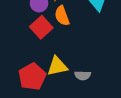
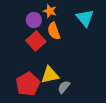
gray semicircle: (83, 75) -> (64, 87), moved, turned 128

